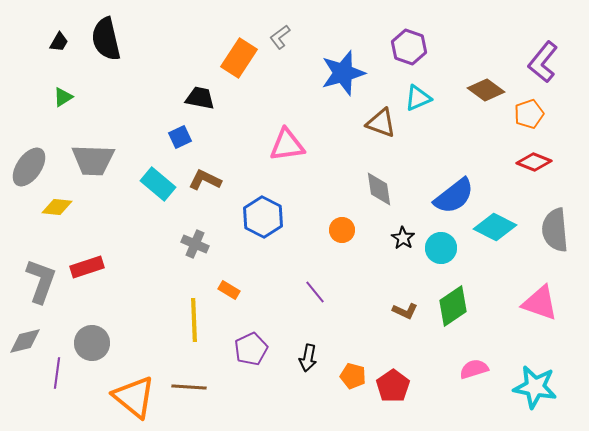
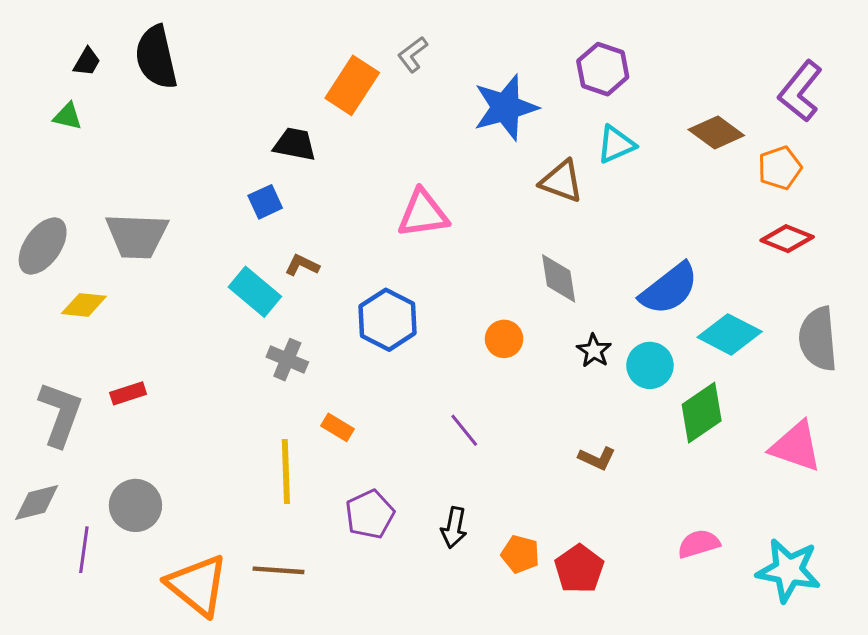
green triangle: (63, 97) -> (68, 116), moved, turned 45
brown L-shape: (205, 180) -> (302, 265), size x0.7
cyan rectangle: (158, 184) -> (255, 292), moved
red rectangle: (87, 267) -> (128, 393), size x0.7
green diamond: (453, 306) -> (702, 413), moved

